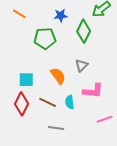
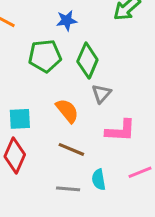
green diamond: (84, 31) -> (87, 60), moved
brown line: (48, 102) -> (71, 149), moved
cyan semicircle: (70, 102) -> (99, 180), moved

